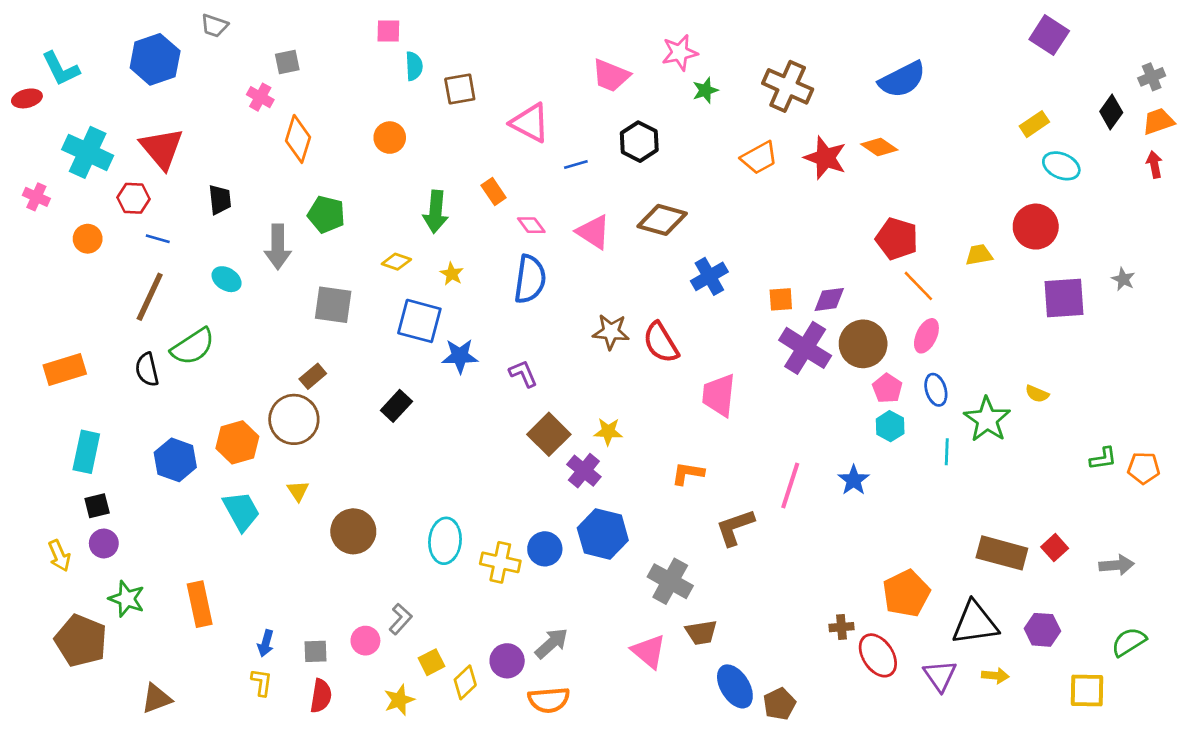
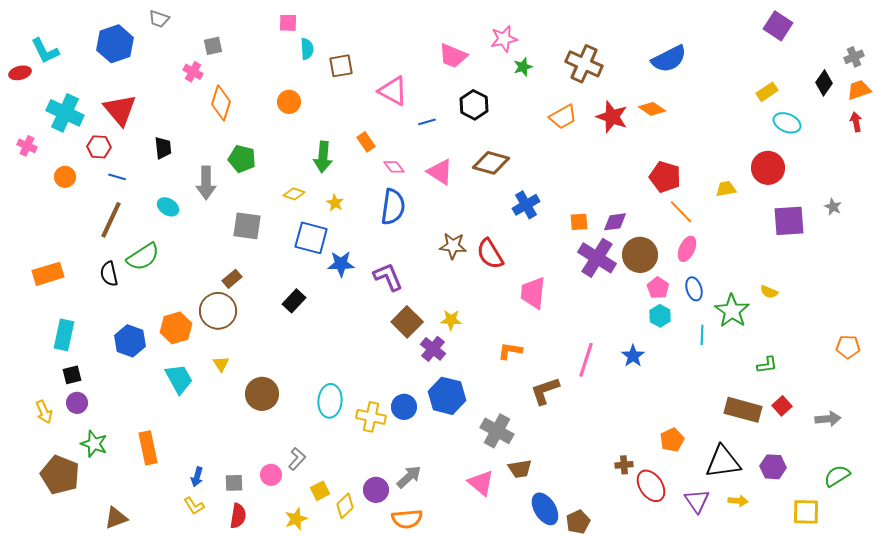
purple L-shape: (523, 374) -> (388, 277), size x1.4
green L-shape: (1103, 459) -> (767, 365), moved
orange pentagon: (906, 593) -> (672, 440), size x0.7
yellow L-shape: (262, 682) -> (194, 506), turned 140

